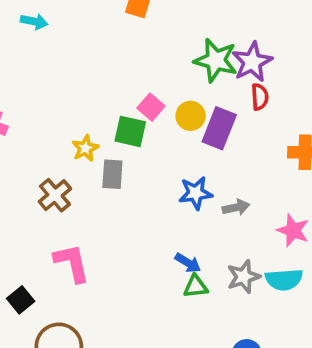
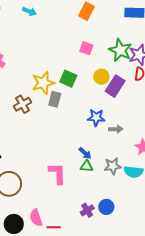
pink square: (151, 107) -> (86, 48), moved, turned -32
yellow star: (85, 148) -> (43, 83), size x1.6
pink L-shape: (72, 263) -> (57, 173), moved

